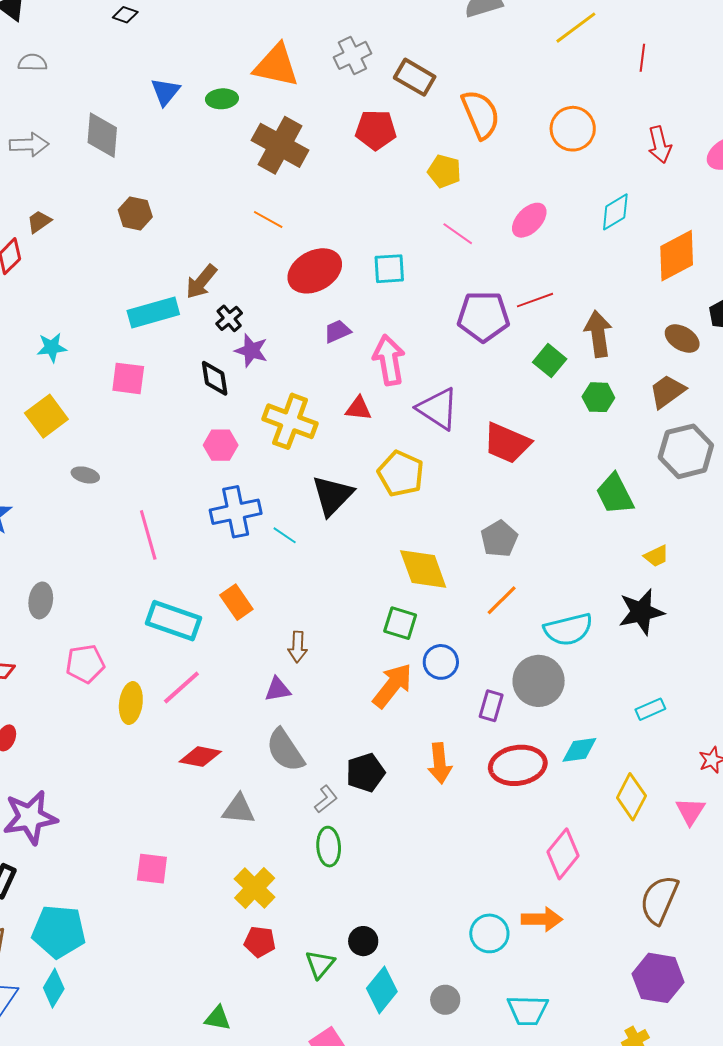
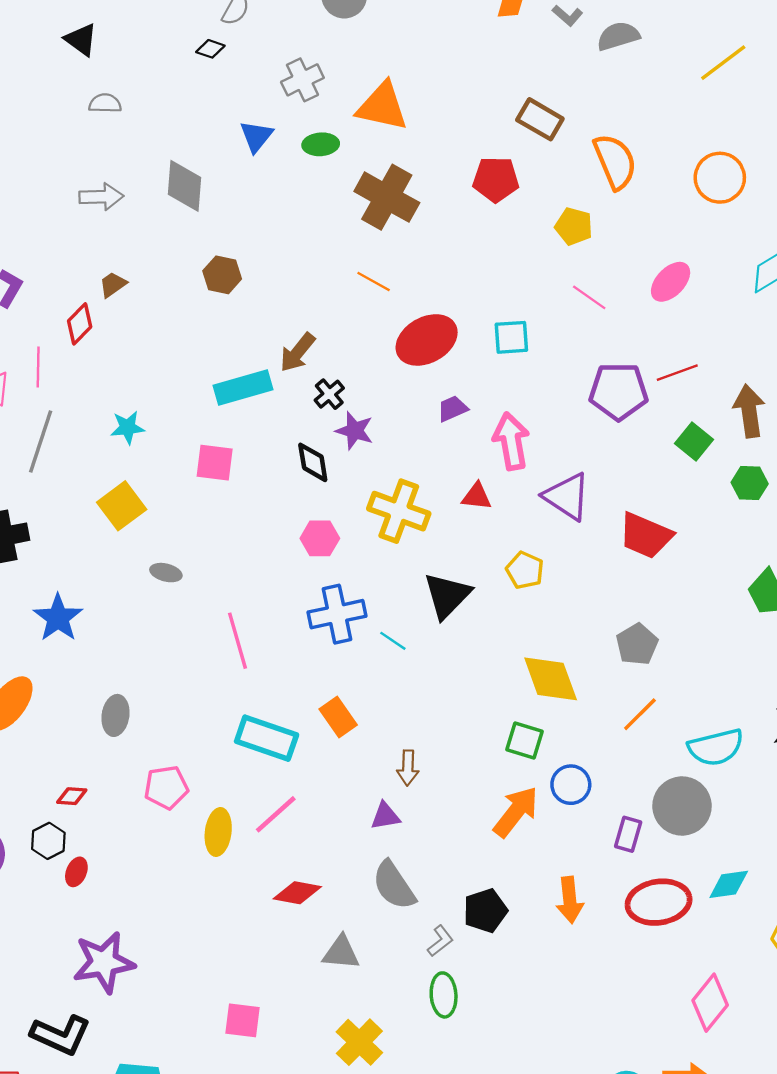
gray cross: (352, 55) -> (302, 80), moved
yellow pentagon: (401, 474) -> (525, 570), size x0.7

